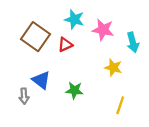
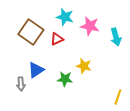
yellow star: (113, 68) -> (84, 66), moved
blue triangle: (41, 80) -> (36, 70), turned 48
yellow line: (120, 105) -> (118, 97), moved

